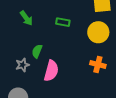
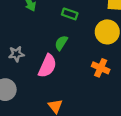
green semicircle: (37, 51) -> (61, 43), moved

